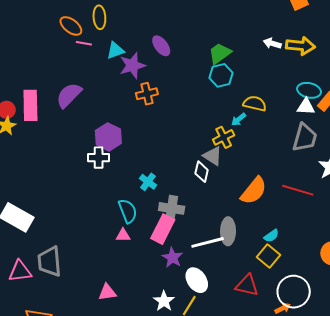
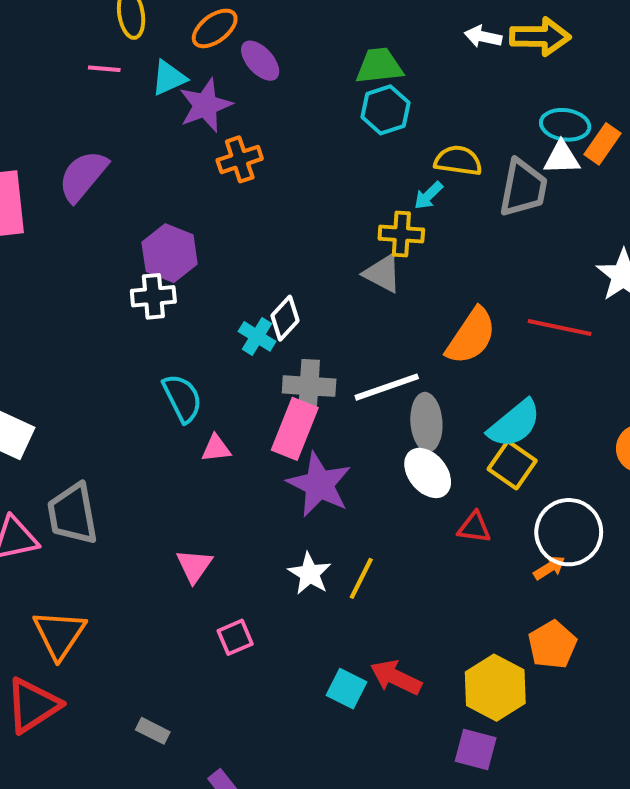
orange ellipse: (71, 26) -> (215, 28), moved, turned -70
green trapezoid: (220, 53) -> (379, 66), turned 35
yellow cross: (224, 137) -> (401, 234), turned 35
gray trapezoid: (305, 138) -> (523, 188), moved
white diamond: (202, 172) -> (285, 318), moved, turned 35
cyan semicircle: (128, 211) -> (182, 398), moved
cyan semicircle: (271, 236) -> (514, 424), size x1.8
white line: (208, 242) -> (387, 387), moved
purple star: (172, 257) -> (319, 485), size x1.5
white ellipse: (197, 280) -> (428, 473), moved
red triangle: (247, 285) -> (474, 527), size x0.7
pink triangle: (107, 292) -> (194, 566), turned -42

